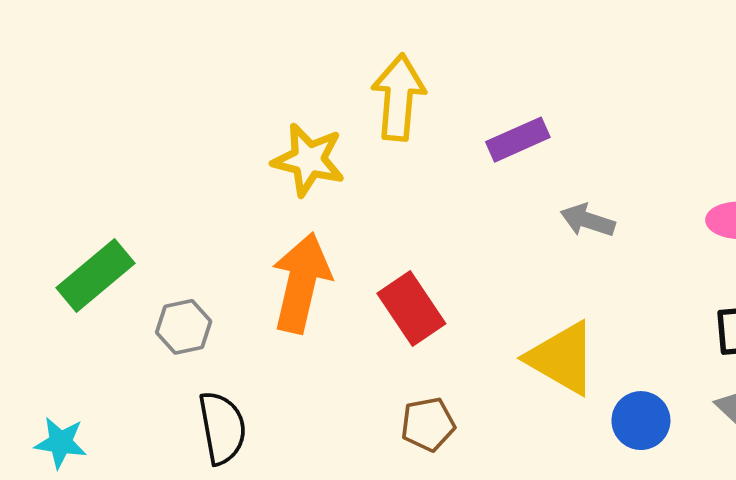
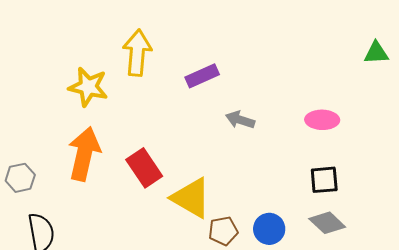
yellow triangle: (562, 358) -> (191, 198), moved
brown pentagon: (428, 424) -> (223, 231), moved

